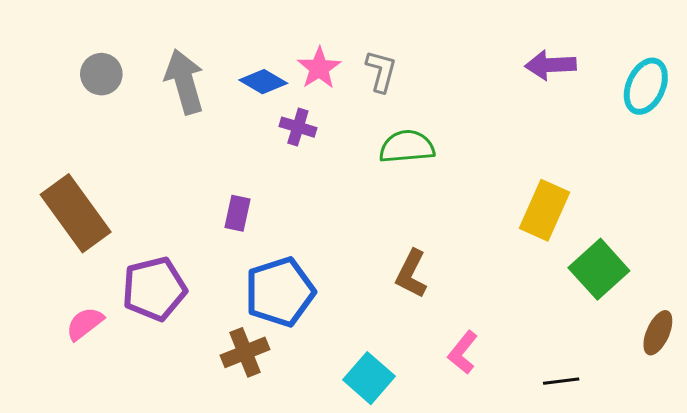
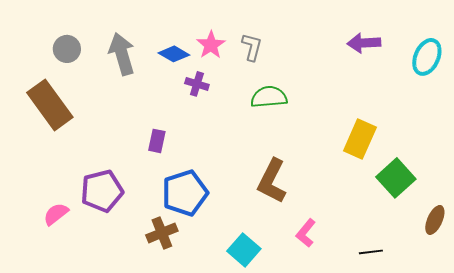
brown rectangle: (76, 213) -> (50, 105), moved
brown L-shape: (411, 274) -> (272, 181), size x1.4

